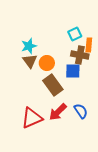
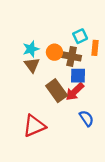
brown cross: (80, 55) -> (72, 56), moved
orange circle: (47, 63) -> (54, 52), moved
red arrow: (58, 112) -> (75, 92), moved

